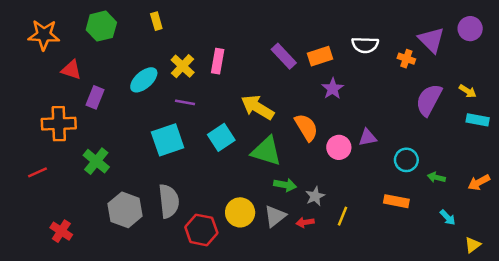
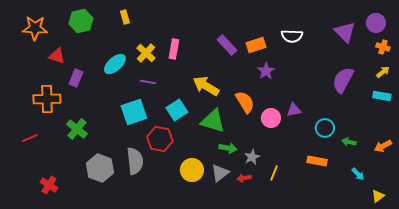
orange cross: (406, 59) -> (383, 47), moved
yellow arrow: (468, 91) -> (383, 72), moved, turned -72
red hexagon: (201, 230) -> (160, 139), moved

